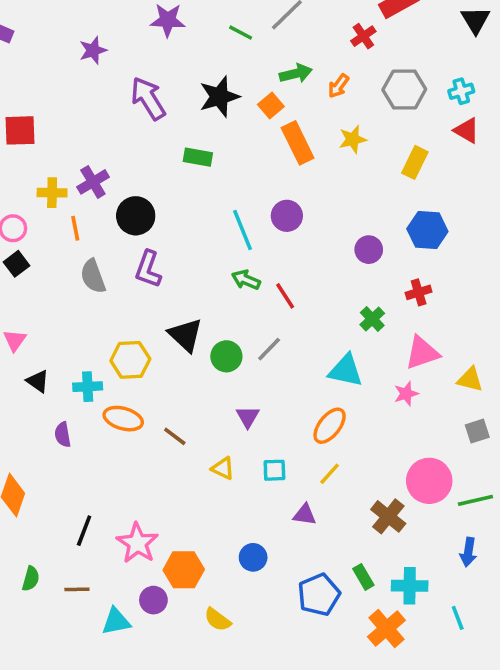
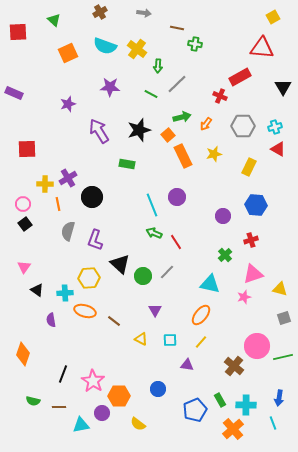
red cross: (363, 36) -> (220, 96), turned -32
purple L-shape: (148, 269) -> (95, 240), moved
gray semicircle: (93, 276) -> (68, 231), turned 36
blue arrow: (468, 552) -> (279, 398), moved
green semicircle: (31, 579) -> (33, 401), turned 88

